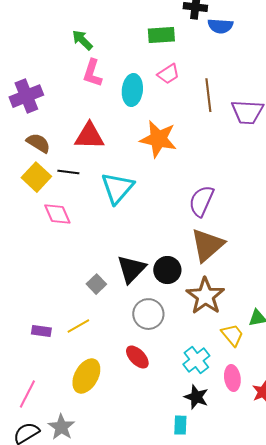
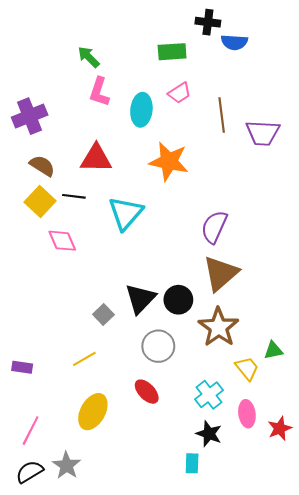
purple rectangle: (41, 331) -> (22, 367), moved

